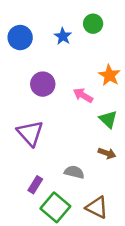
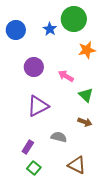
green circle: (93, 24) -> (74, 19), size x1.6
orange star: (109, 75) -> (87, 50), moved, turned 30
purple triangle: (30, 133) -> (38, 106), moved, turned 45
green square: (55, 207) -> (34, 168), moved, size x0.6

